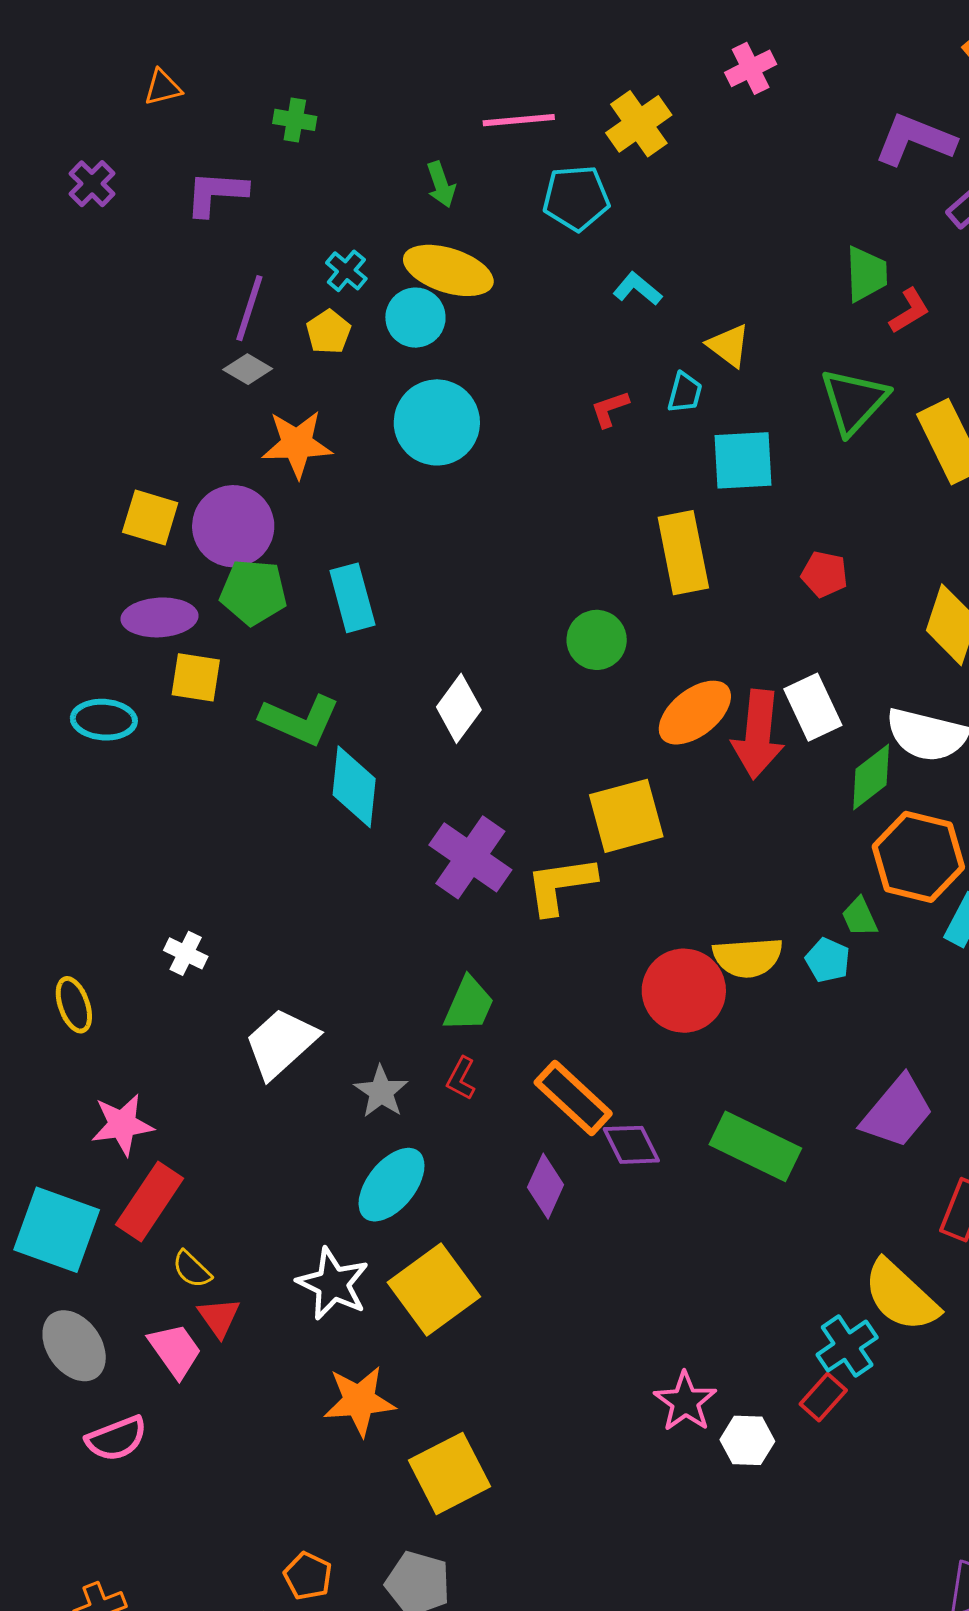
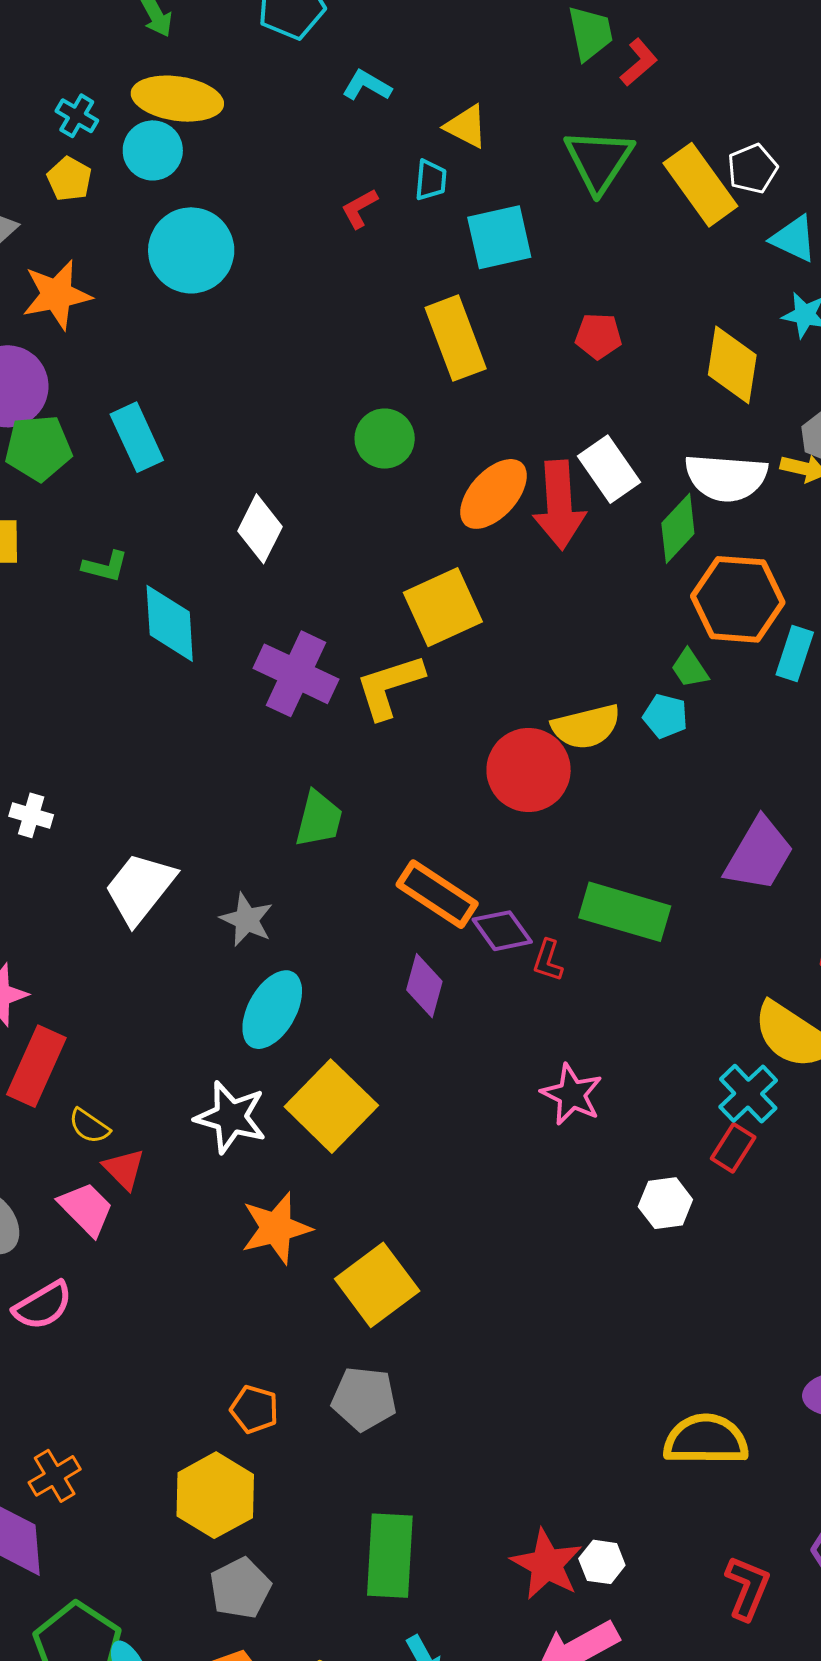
green L-shape: (300, 720) -> (105, 566), size x0.6
red L-shape: (461, 1078) -> (548, 960), moved
pink star: (685, 1402) -> (572, 1094), moved

